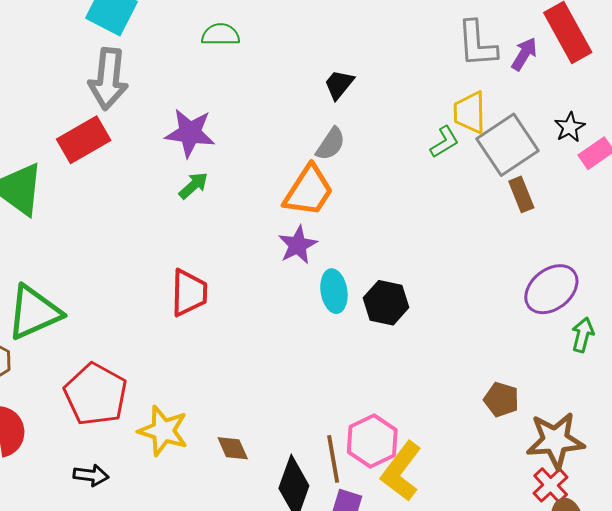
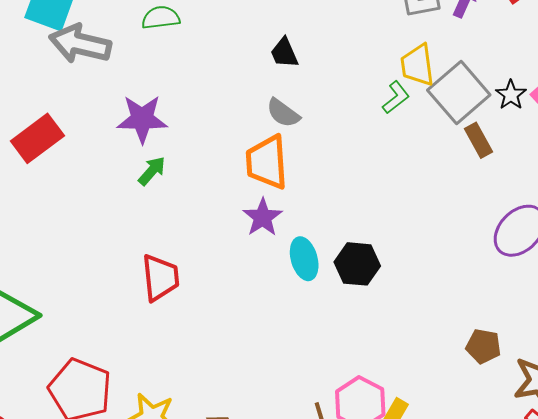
gray arrow: (108, 79) -> (80, 44), moved, turned 104
black trapezoid: (339, 84) -> (284, 53), turned -56
black star: (570, 127) -> (511, 95), moved
gray semicircle: (331, 144) -> (283, 113), turned 99
orange trapezoid: (308, 191) -> (267, 162), turned 150

